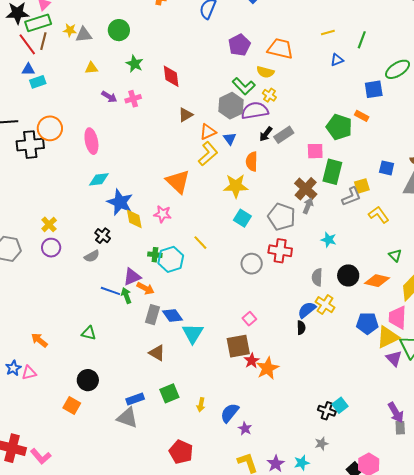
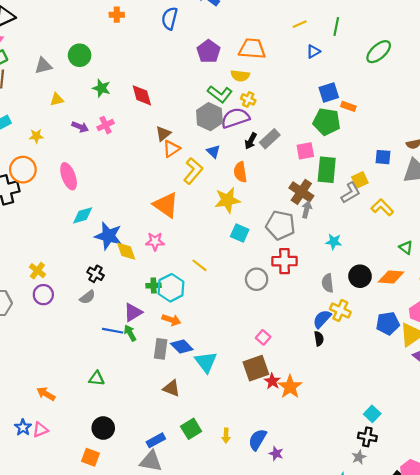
yellow star: (70, 30) -> (36, 136), moved
blue square: (374, 89) -> (329, 93), moved
orange triangle: (208, 132) -> (171, 149), moved
orange arrow: (146, 288) -> (171, 320), moved
black cross: (327, 411) -> (367, 437), moved

